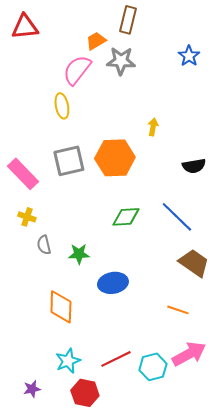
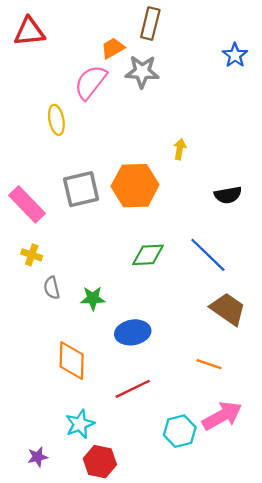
blue star: (189, 56) -> (235, 55), moved
yellow ellipse: (62, 106) -> (56, 120), moved
red line: (116, 359) -> (133, 389), moved

